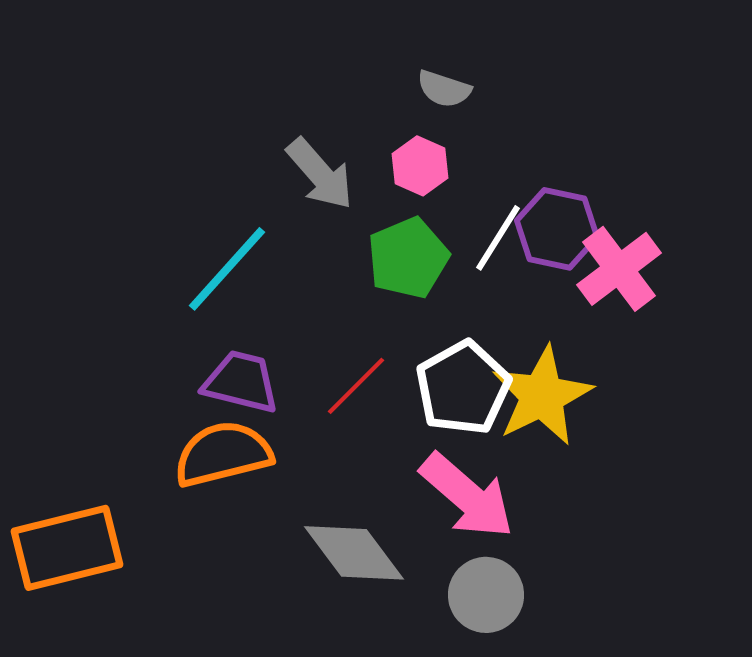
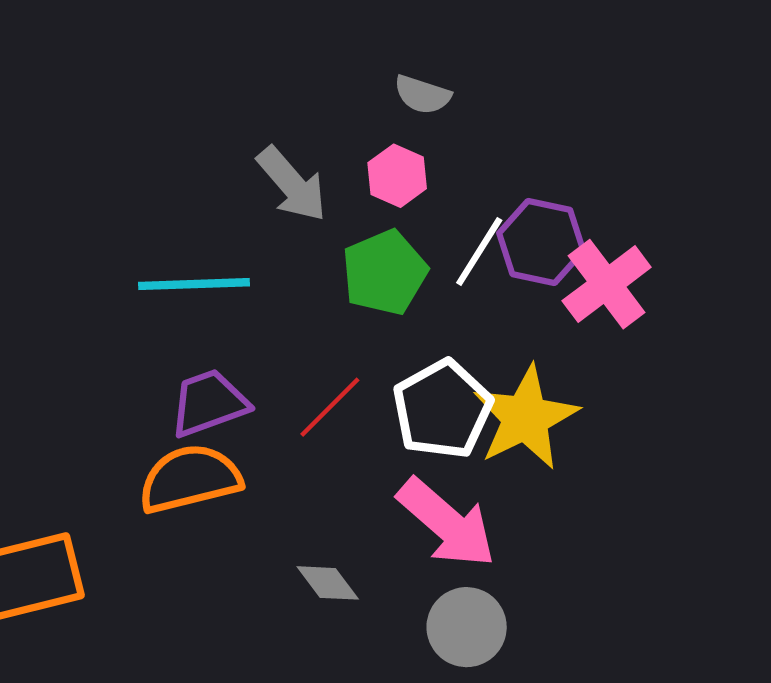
cyan line: (227, 269) -> (194, 284), turned 46
purple trapezoid: (241, 382) -> (209, 403), turned -34
gray diamond: (354, 553) -> (328, 583), size x0.6

